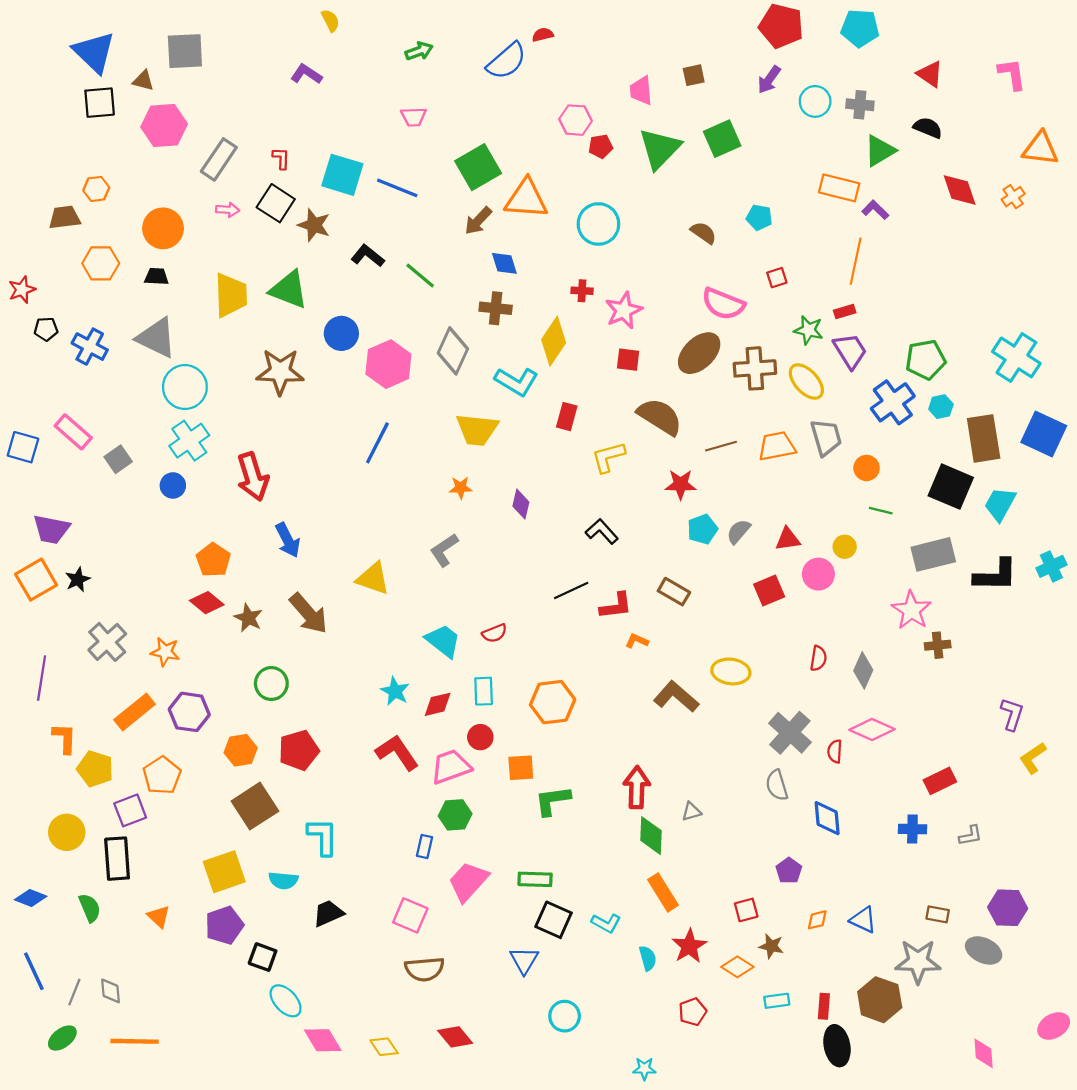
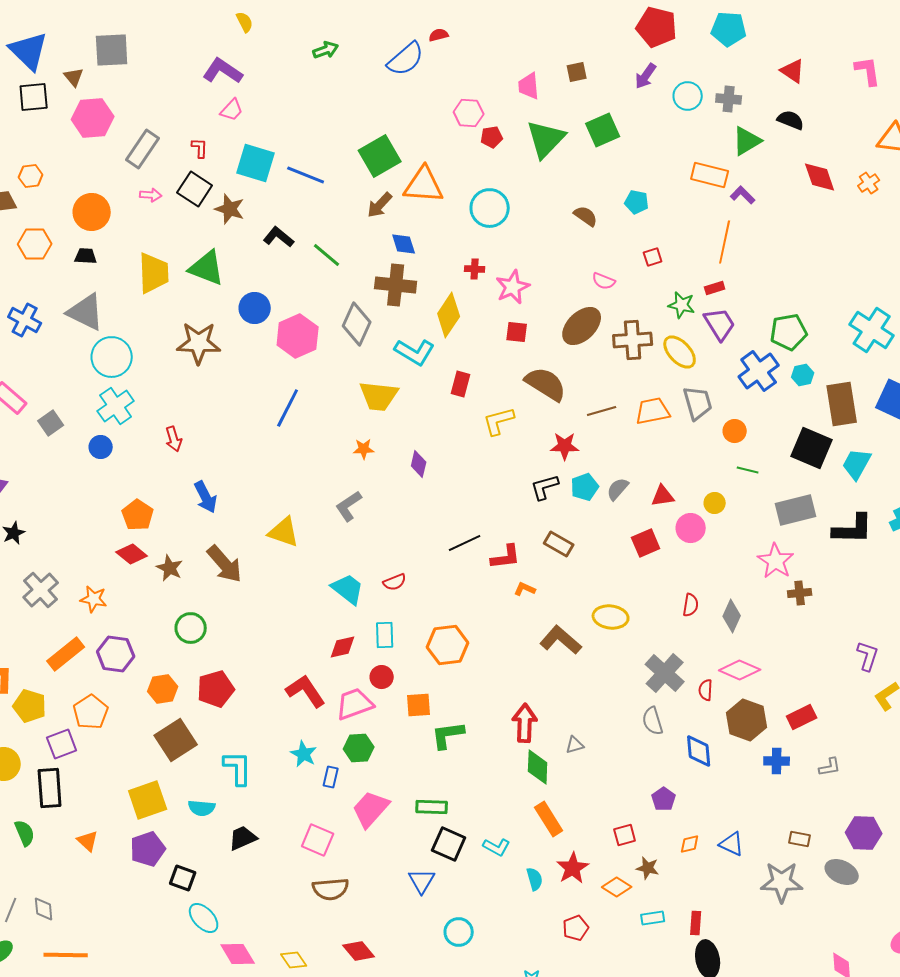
purple L-shape: (306, 74) -> (223, 71), size x1.4
brown triangle: (143, 81) -> (74, 77), turned 35
pink trapezoid: (414, 117) -> (232, 110), moved, turned -45
pink semicircle: (723, 304) -> (604, 281), size x0.6
brown cross: (496, 308) -> (396, 285), size x1.4
red arrow: (253, 477) -> (174, 439), size x0.6
black L-shape: (602, 531) -> (545, 487), moved, turned -64
cyan star: (395, 691) -> (304, 754), moved
brown hexagon: (880, 1000) -> (747, 720), moved

